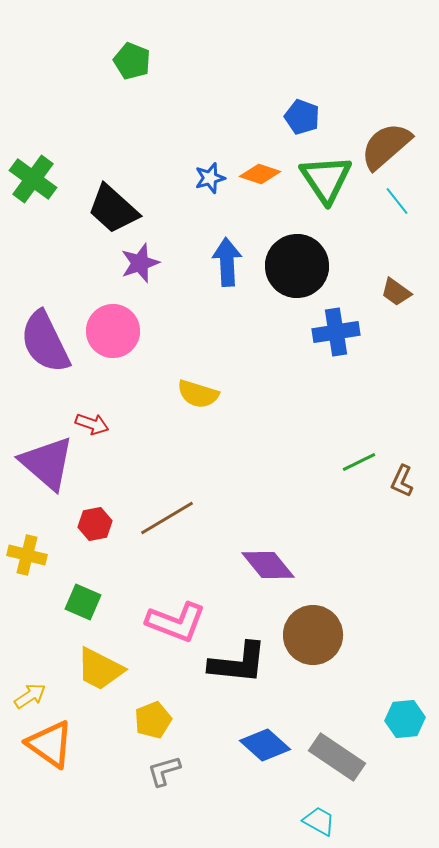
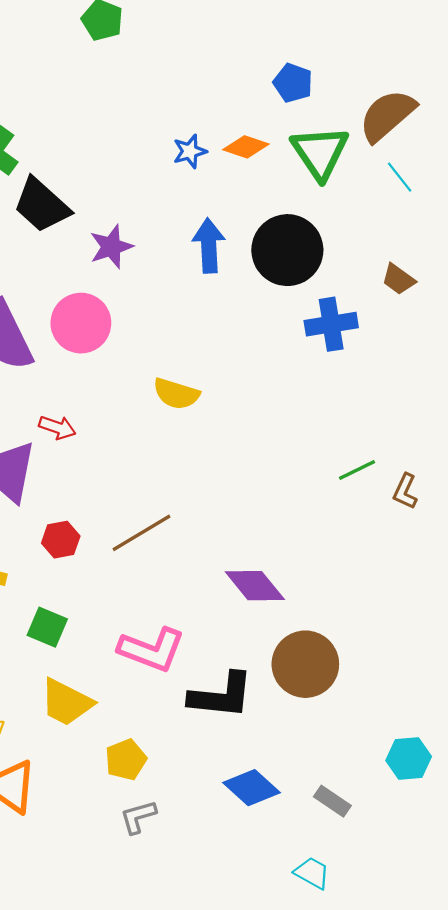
black trapezoid: (113, 209) -> (42, 205), moved
gray rectangle: (337, 757) -> (332, 801), size x0.6

